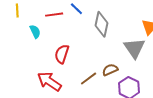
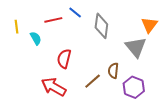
yellow line: (17, 10) -> (16, 27), moved
brown semicircle: (110, 70) -> (113, 71), turned -56

